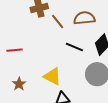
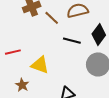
yellow triangle: (52, 76) -> (40, 65), moved

